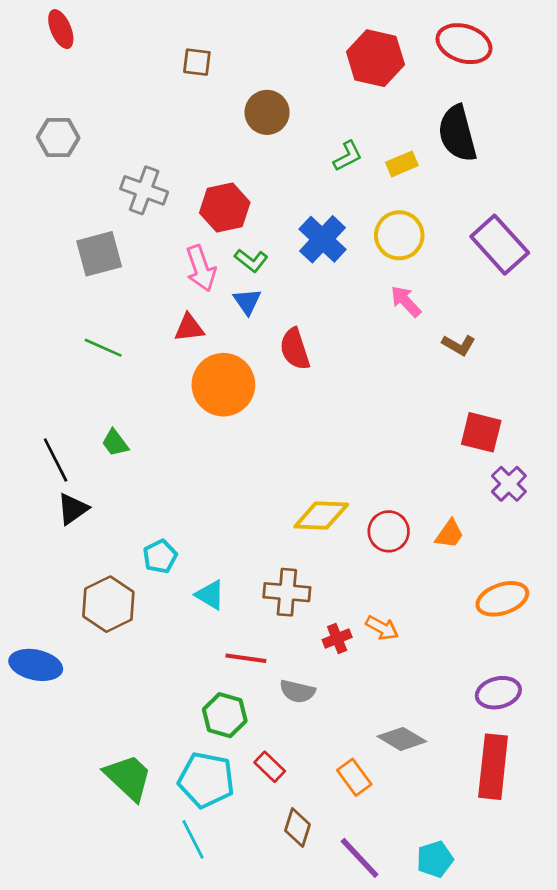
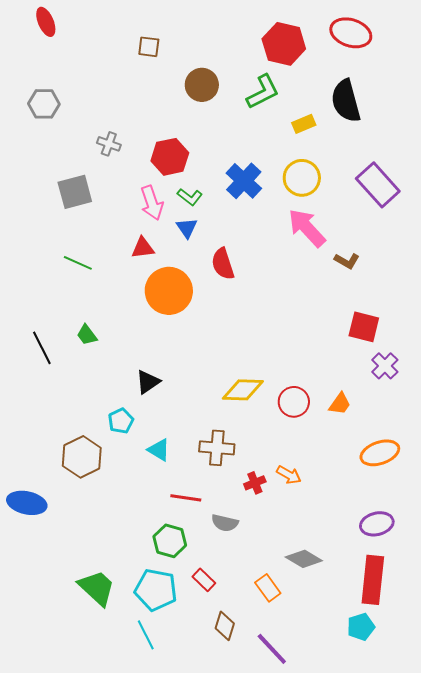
green L-shape: (348, 156) -> (263, 92), moved, size x1.5
gray cross: (144, 190) -> (109, 144), size x0.7
pink arrow: (406, 301) -> (307, 228), size x1.6
black triangle: (73, 509) -> (148, 382), moved
cyan pentagon: (435, 859) -> (361, 627), moved

